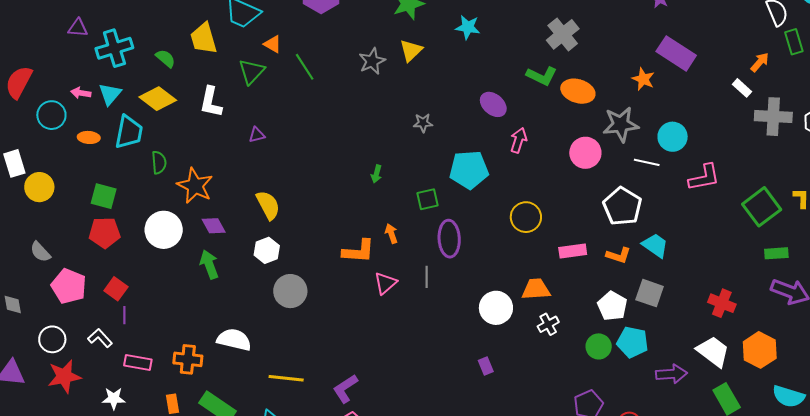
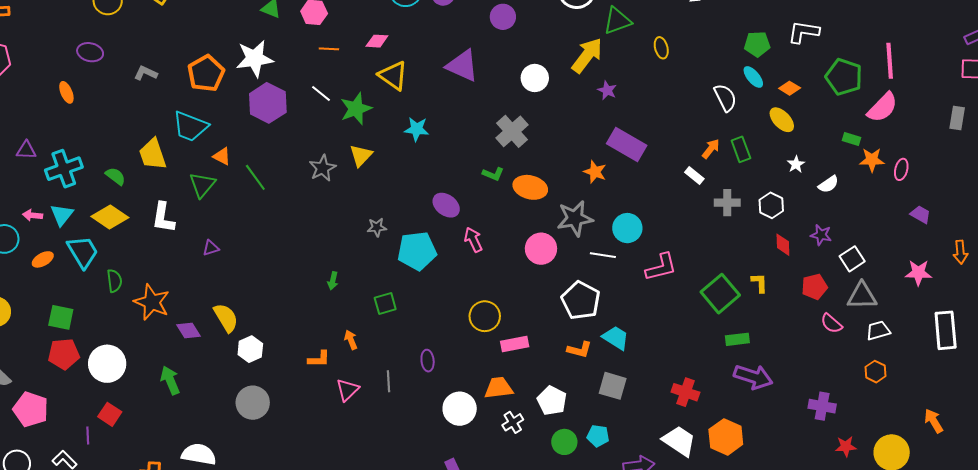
green rectangle: (794, 42) -> (741, 149), moved
green L-shape: (542, 76) -> (493, 174), size x0.7
gray cross: (773, 117) -> (727, 203), size x0.7
cyan trapezoid: (129, 132) -> (83, 252), turned -39
orange ellipse: (89, 137) -> (43, 259), turned -30
pink arrow: (519, 140) -> (473, 240), turned -40
cyan pentagon: (469, 170) -> (417, 251), moved
purple diamond: (214, 226) -> (189, 331), moved
white circle: (164, 230) -> (107, 364), moved
purple ellipse: (449, 239) -> (428, 361), moved, size x0.6
white hexagon: (267, 250) -> (250, 349), moved
orange L-shape: (359, 251) -> (319, 359), size x0.7
pink rectangle: (573, 251) -> (515, 344), moved
red square: (116, 289) -> (110, 414), moved
white pentagon: (612, 306) -> (552, 401), moved
cyan pentagon: (633, 342) -> (598, 436), size x0.7

